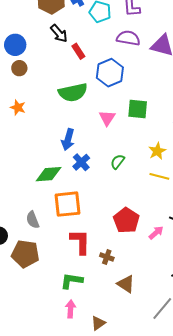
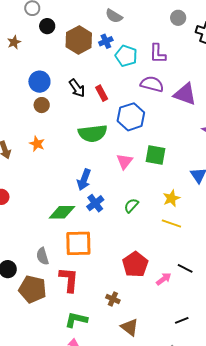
black arrow: (59, 33) -> (77, 88), moved
red L-shape: (80, 242) -> (69, 280), moved

